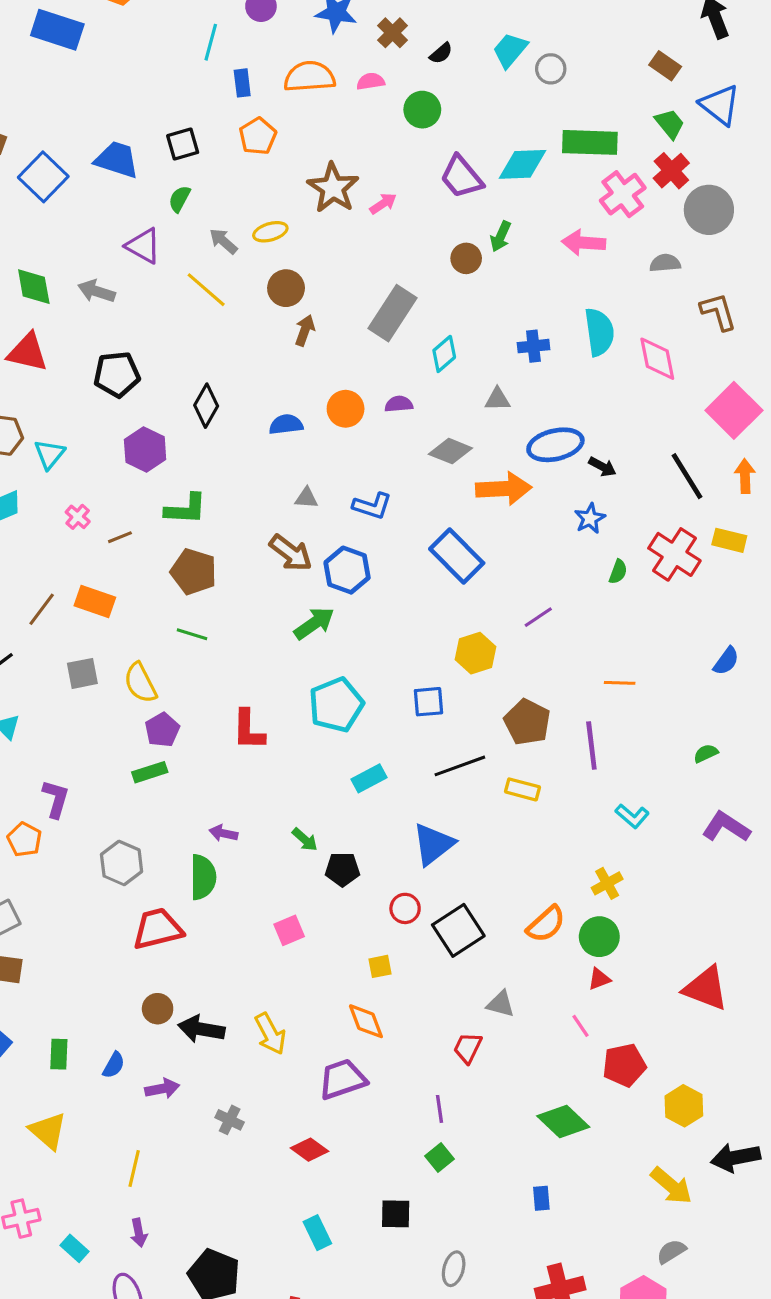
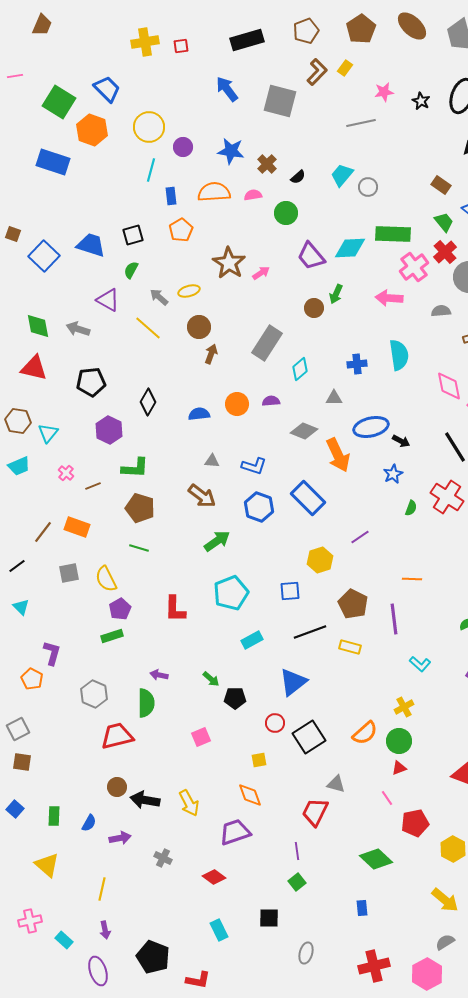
pink diamond: (657, 359) -> (449, 386), moved
orange arrow: (504, 489) -> (338, 455), turned 68
blue hexagon: (347, 570) -> (259, 507), moved
red trapezoid: (468, 1048) -> (315, 812), size x1.4

